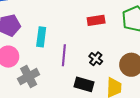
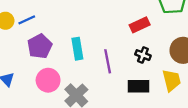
red rectangle: (96, 20) -> (140, 25), moved

